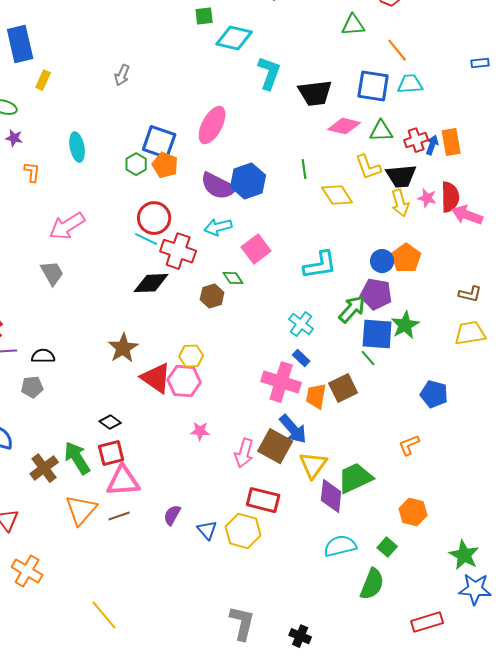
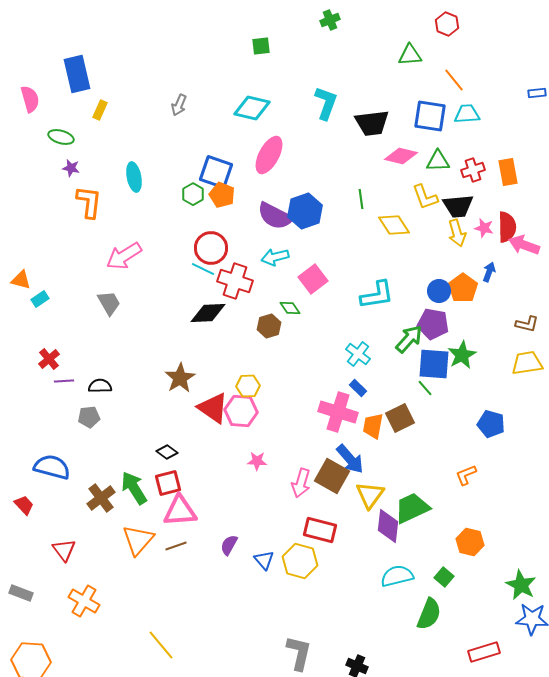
cyan diamond: (234, 38) -> (252, 108), moved
blue arrow: (432, 145) -> (489, 272), moved
orange L-shape: (32, 172) -> (89, 202), size x1.6

